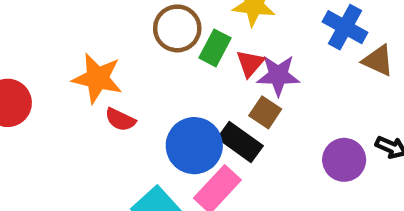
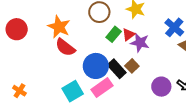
green rectangle: (215, 48) -> (114, 34), moved
brown square: (265, 112) -> (132, 66), moved
red semicircle: (120, 120) -> (65, 47), size x1.5

